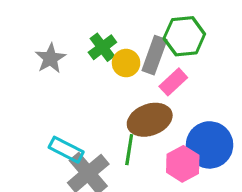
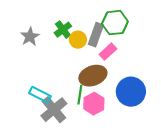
pink hexagon: (183, 164) -> (94, 104), moved

